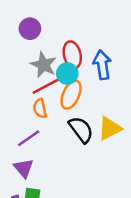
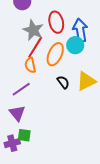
cyan circle: (67, 74) -> (75, 45), moved
red line: (46, 86) -> (35, 47), turned -30
black semicircle: (81, 130) -> (63, 82), size x0.6

